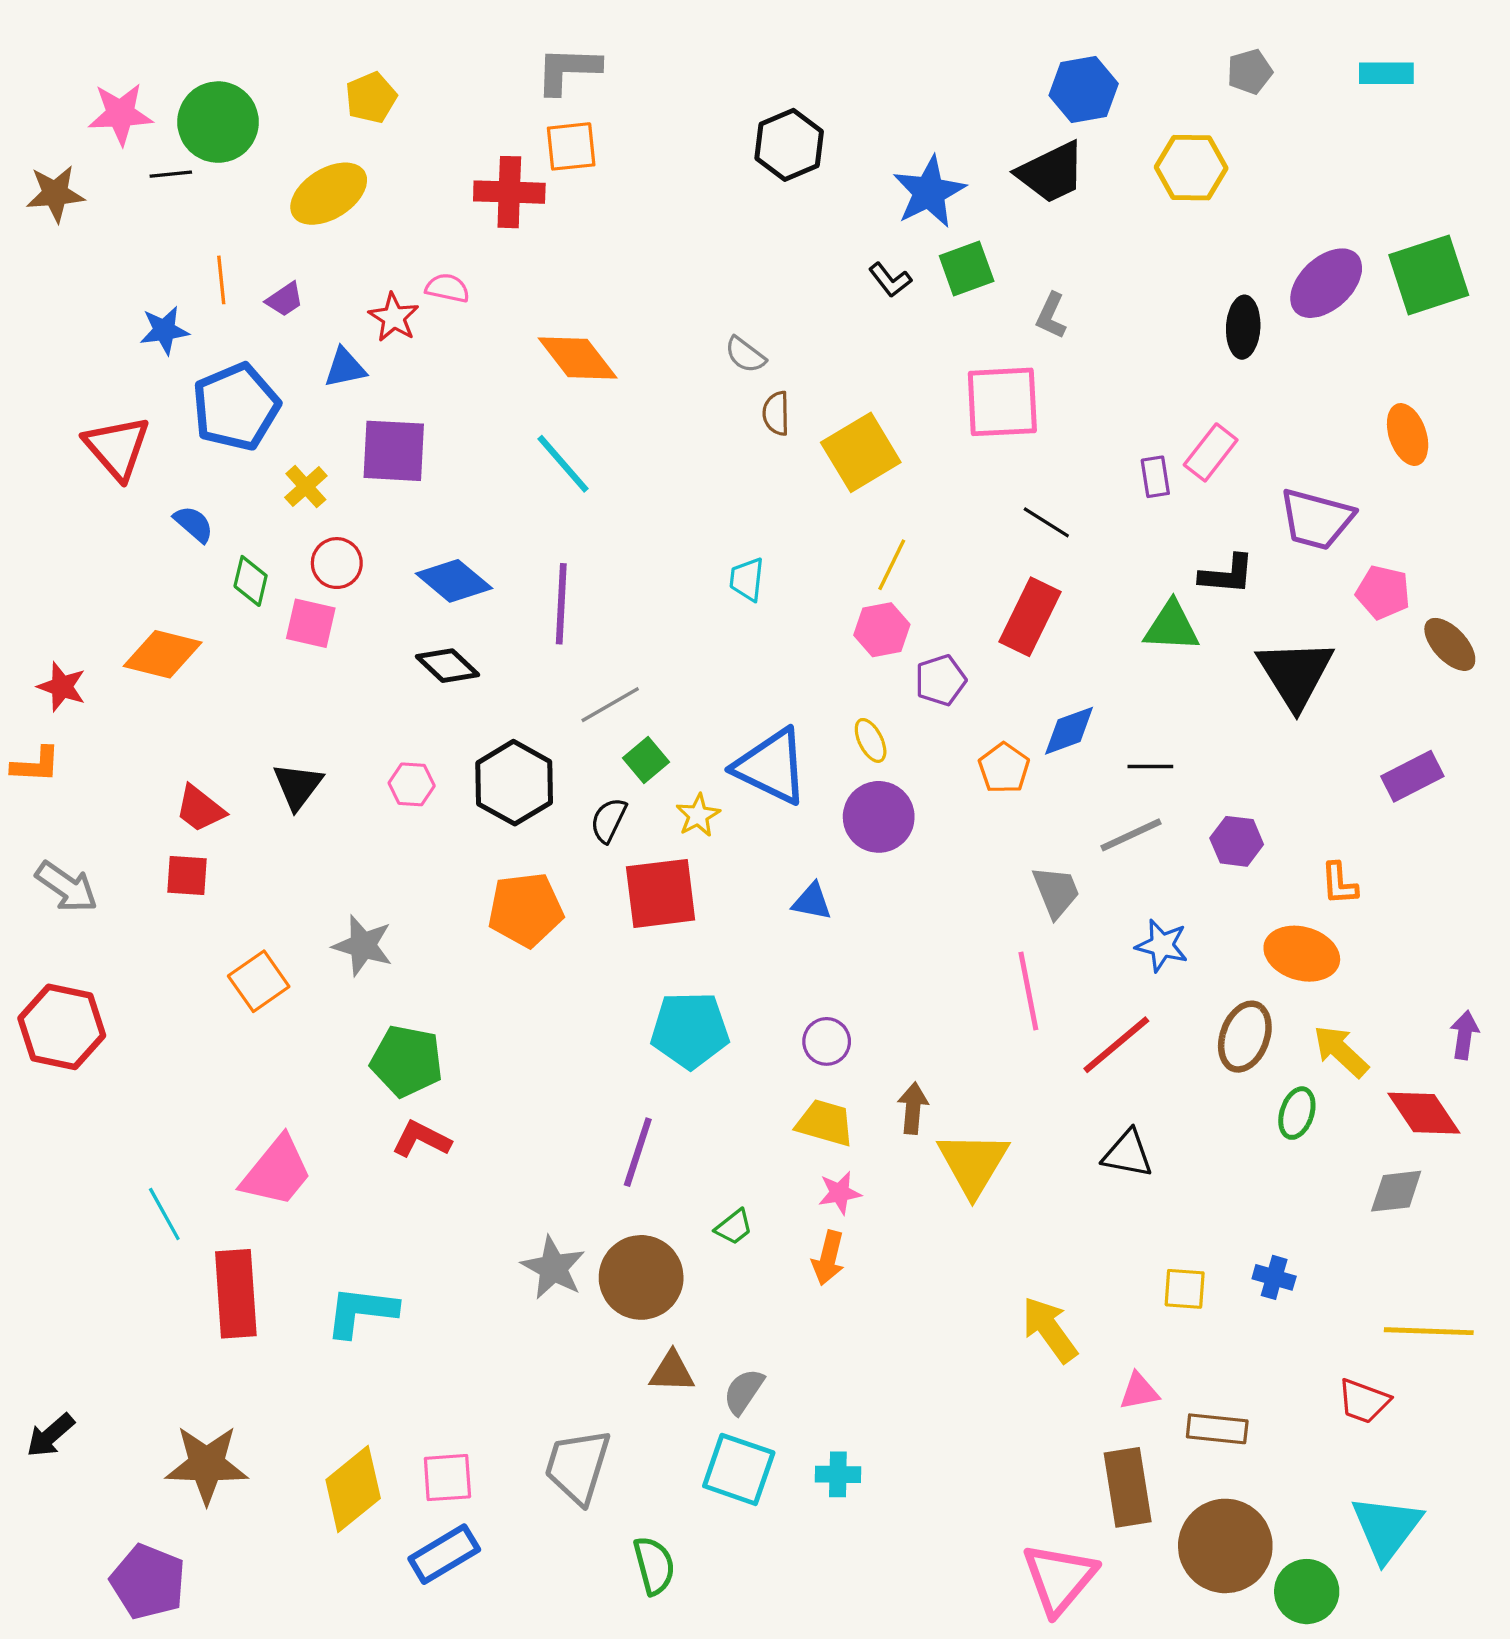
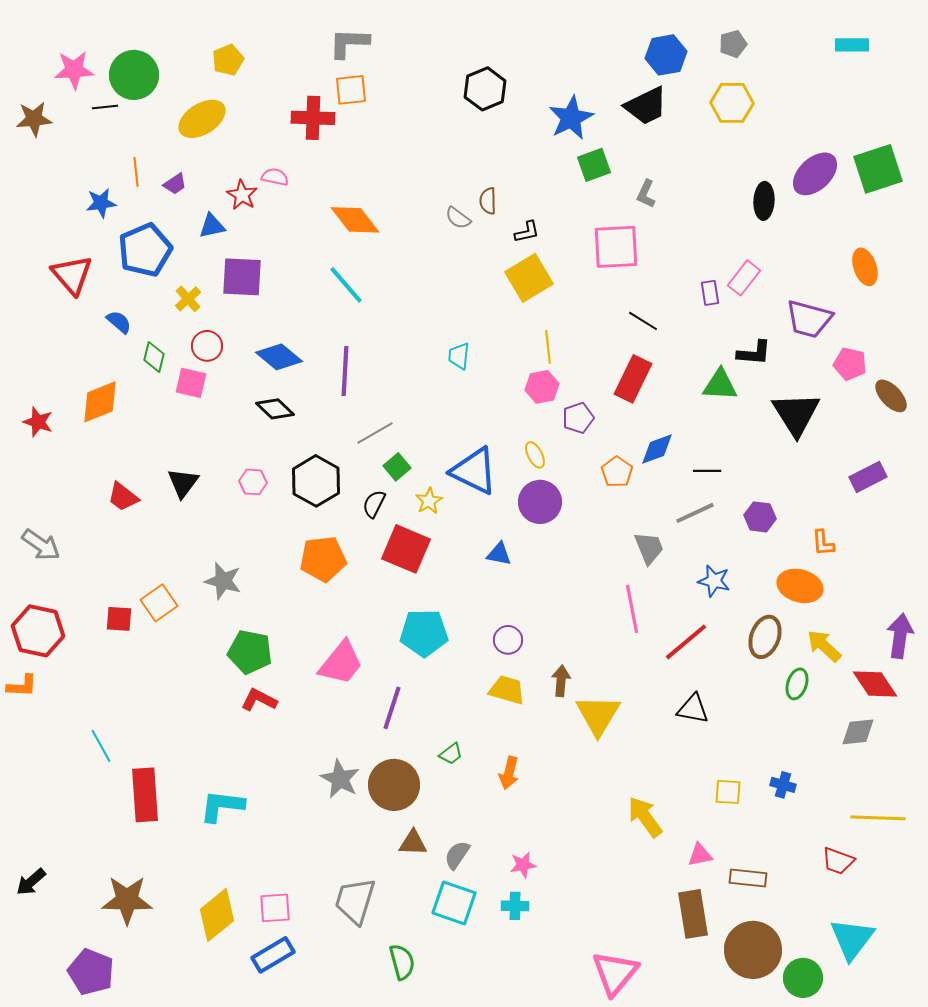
gray pentagon: (1250, 72) -> (733, 44), moved
black L-shape: (890, 280) -> (527, 232), moved, turned -64
brown semicircle: (776, 413) -> (488, 201), moved
yellow line: (892, 565) -> (548, 347), turned -32
orange diamond: (163, 654) -> (100, 402), turned -36
orange L-shape: (36, 765) -> (22, 686), moved
red square: (187, 875) -> (119, 619), moved
red square: (661, 893) -> (406, 549), turned 30
purple arrow: (1465, 1035) -> (900, 636), size x1.5
pink trapezoid: (277, 1172) -> (341, 663), moved
pink star: (840, 1193) -> (523, 865), moved
pink triangle: (1059, 1578) -> (615, 973), moved

